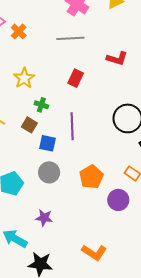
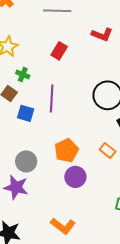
gray circle: (49, 172) -> (26, 161), moved
purple circle: (118, 200) -> (75, 177), moved
purple star: (44, 218) -> (16, 187), size x1.4

